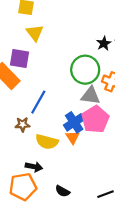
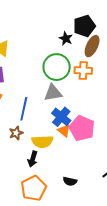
gray triangle: (91, 96) -> (53, 93), moved
pink pentagon: (95, 119) -> (82, 128), moved
black arrow: (34, 167) -> (33, 159), moved, turned 112

